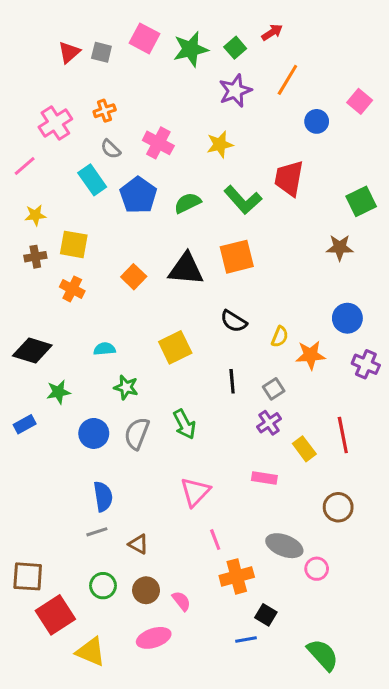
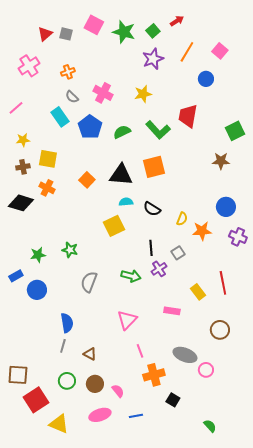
green star: (191, 49) -> (124, 32), turned 30
pink square: (360, 101) -> (220, 51), moved
pink cross: (55, 123) -> (29, 66), moved
cyan semicircle: (105, 349) -> (126, 202), moved
black diamond: (32, 350) -> (21, 203), moved
green star: (126, 387) -> (70, 250), moved
purple cross: (269, 423) -> (159, 269), moved
green arrow: (184, 424) -> (131, 276), moved, turned -48
blue circle: (94, 433) -> (37, 290), moved
gray line: (97, 532) -> (63, 346), turned -56
blue line: (246, 639) -> (136, 416), moved
green semicircle: (323, 655) -> (210, 426), size x0.6

